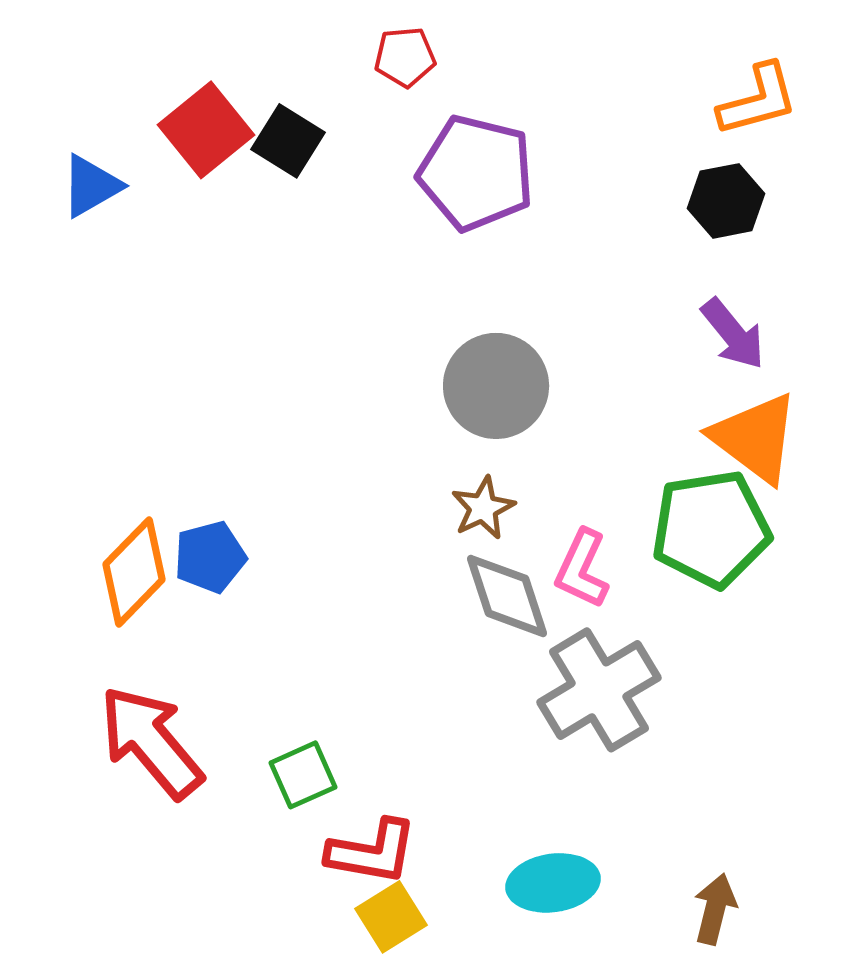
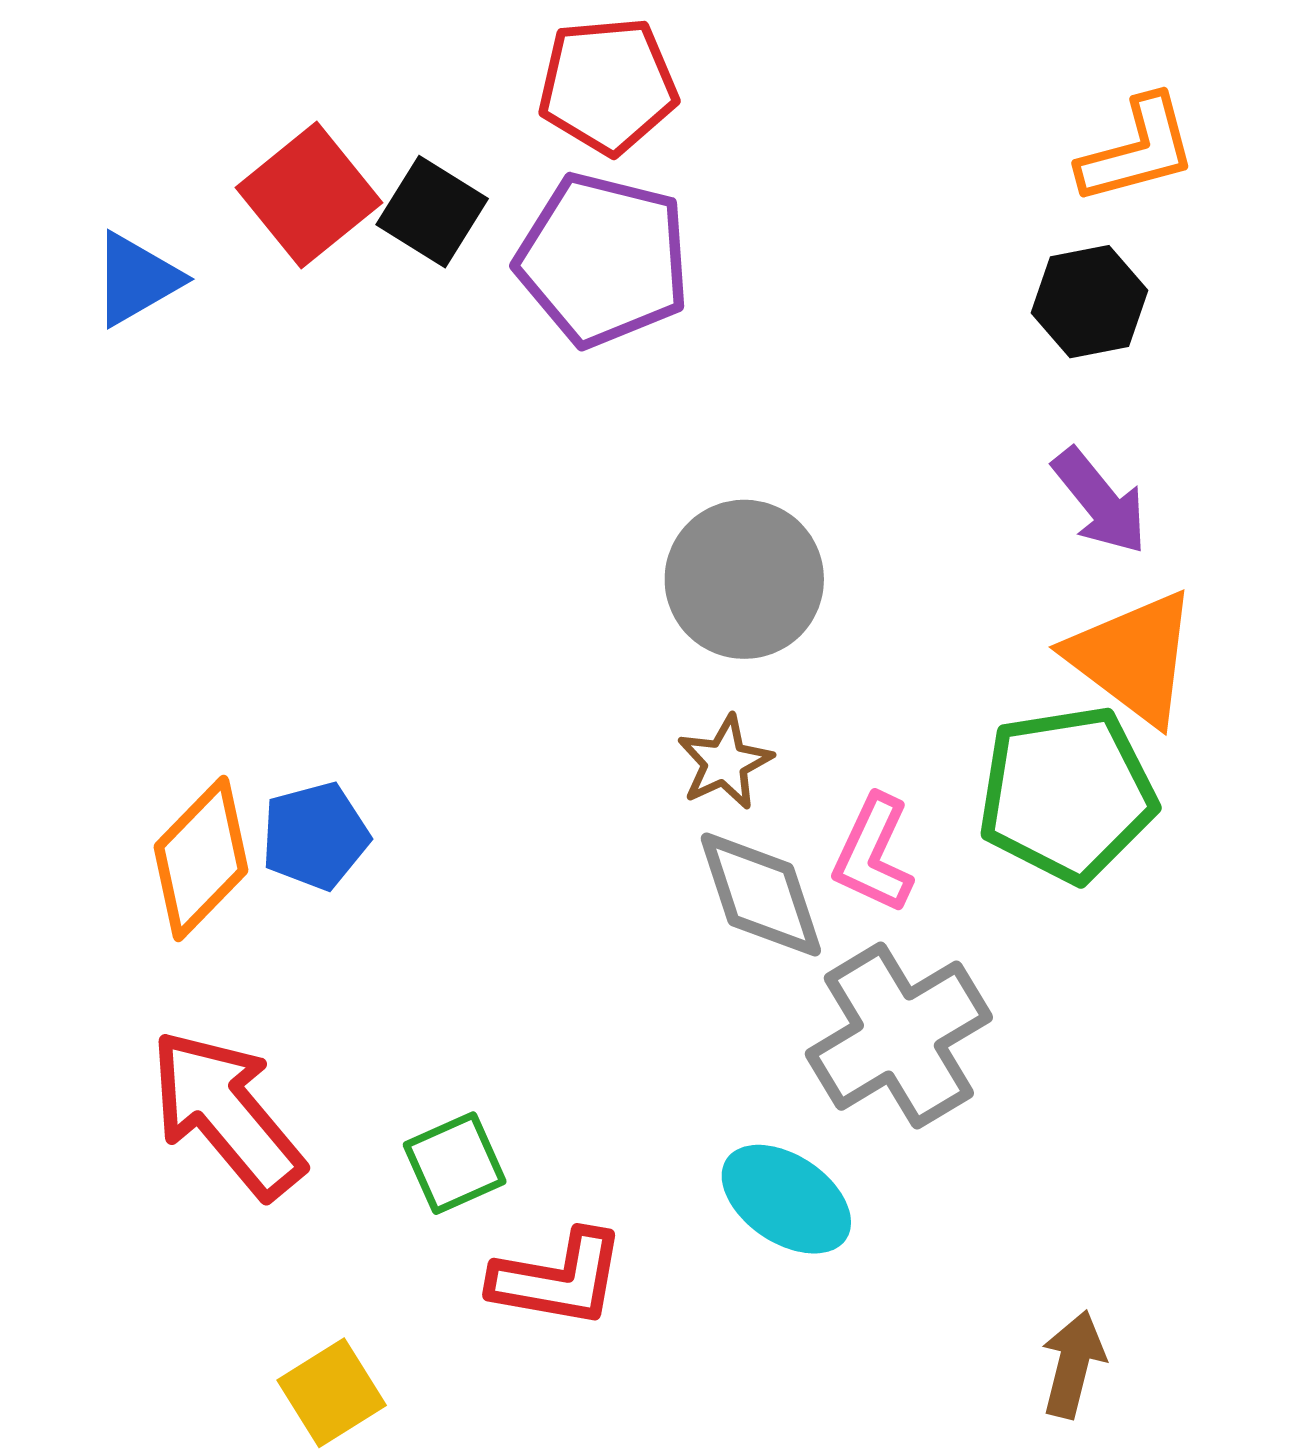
red pentagon: (405, 57) -> (608, 86), size x1.5
purple pentagon: (476, 173) -> (603, 260), moved
cyan ellipse: (553, 883) -> (786, 1199), moved, turned 42
yellow square: (391, 917) -> (332, 1393), moved

